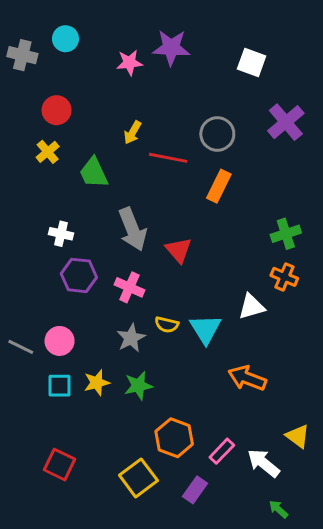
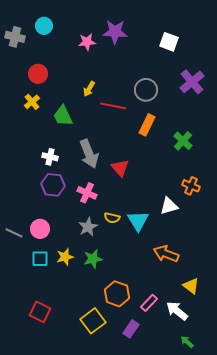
white cross: (61, 234) -> (50, 157), moved
green cross: (286, 234) -> (183, 141), moved, turned -30
yellow triangle: (298, 436) -> (191, 286), moved

